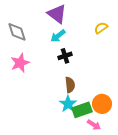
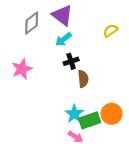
gray diamond: (17, 32) -> (32, 23), moved, turned 70
brown semicircle: (70, 85) -> (83, 79), moved
pink arrow: (94, 125) -> (75, 137), moved

